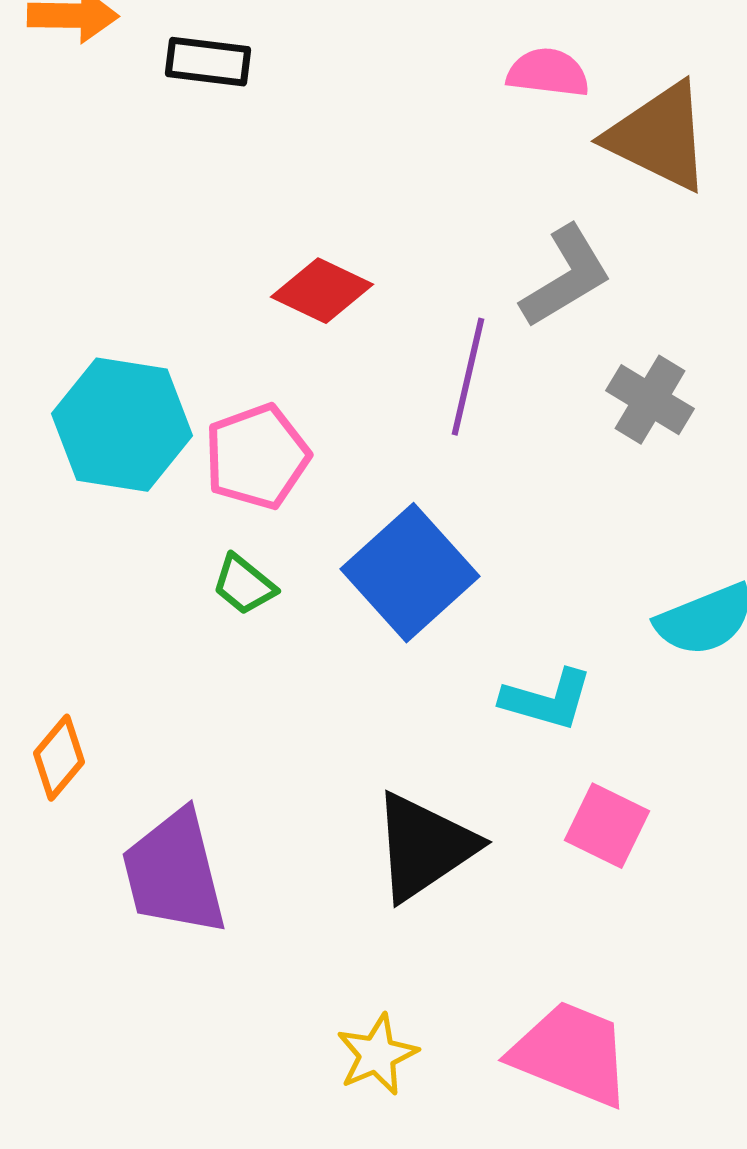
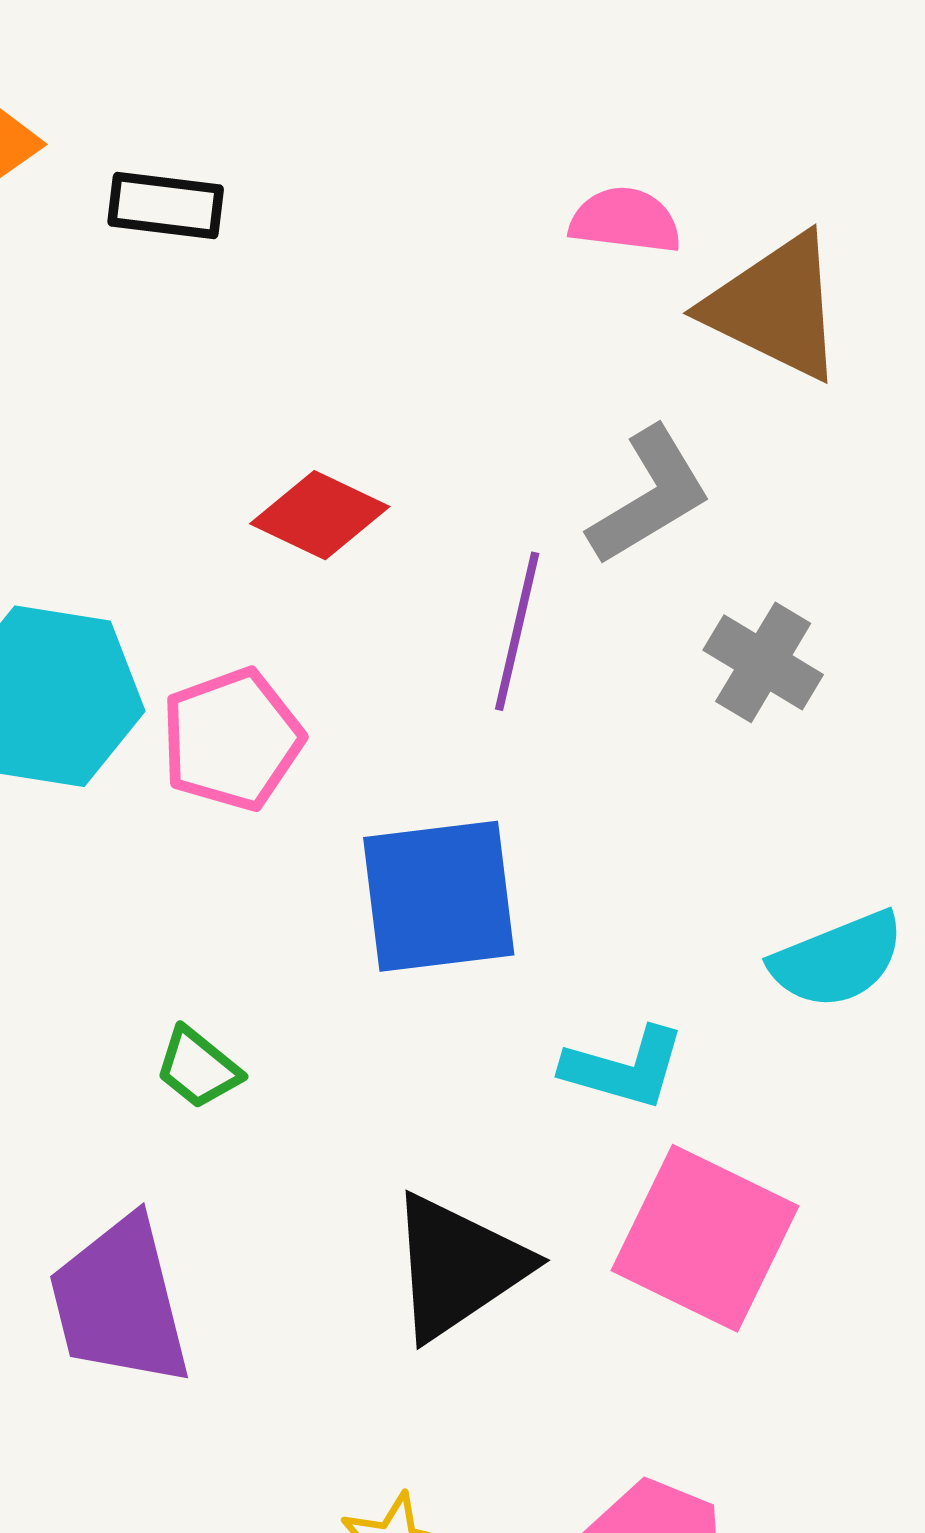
blue square: (410, 573) -> (439, 896), turned 35
green trapezoid: (244, 585) -> (198, 1068), moved
pink square: (607, 826) -> (705, 1238), size x1.6

